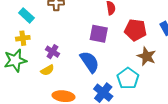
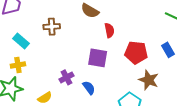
purple cross: (52, 52) -> (67, 77), moved, turned 32
blue semicircle: (90, 62) -> (89, 88), size x0.6

